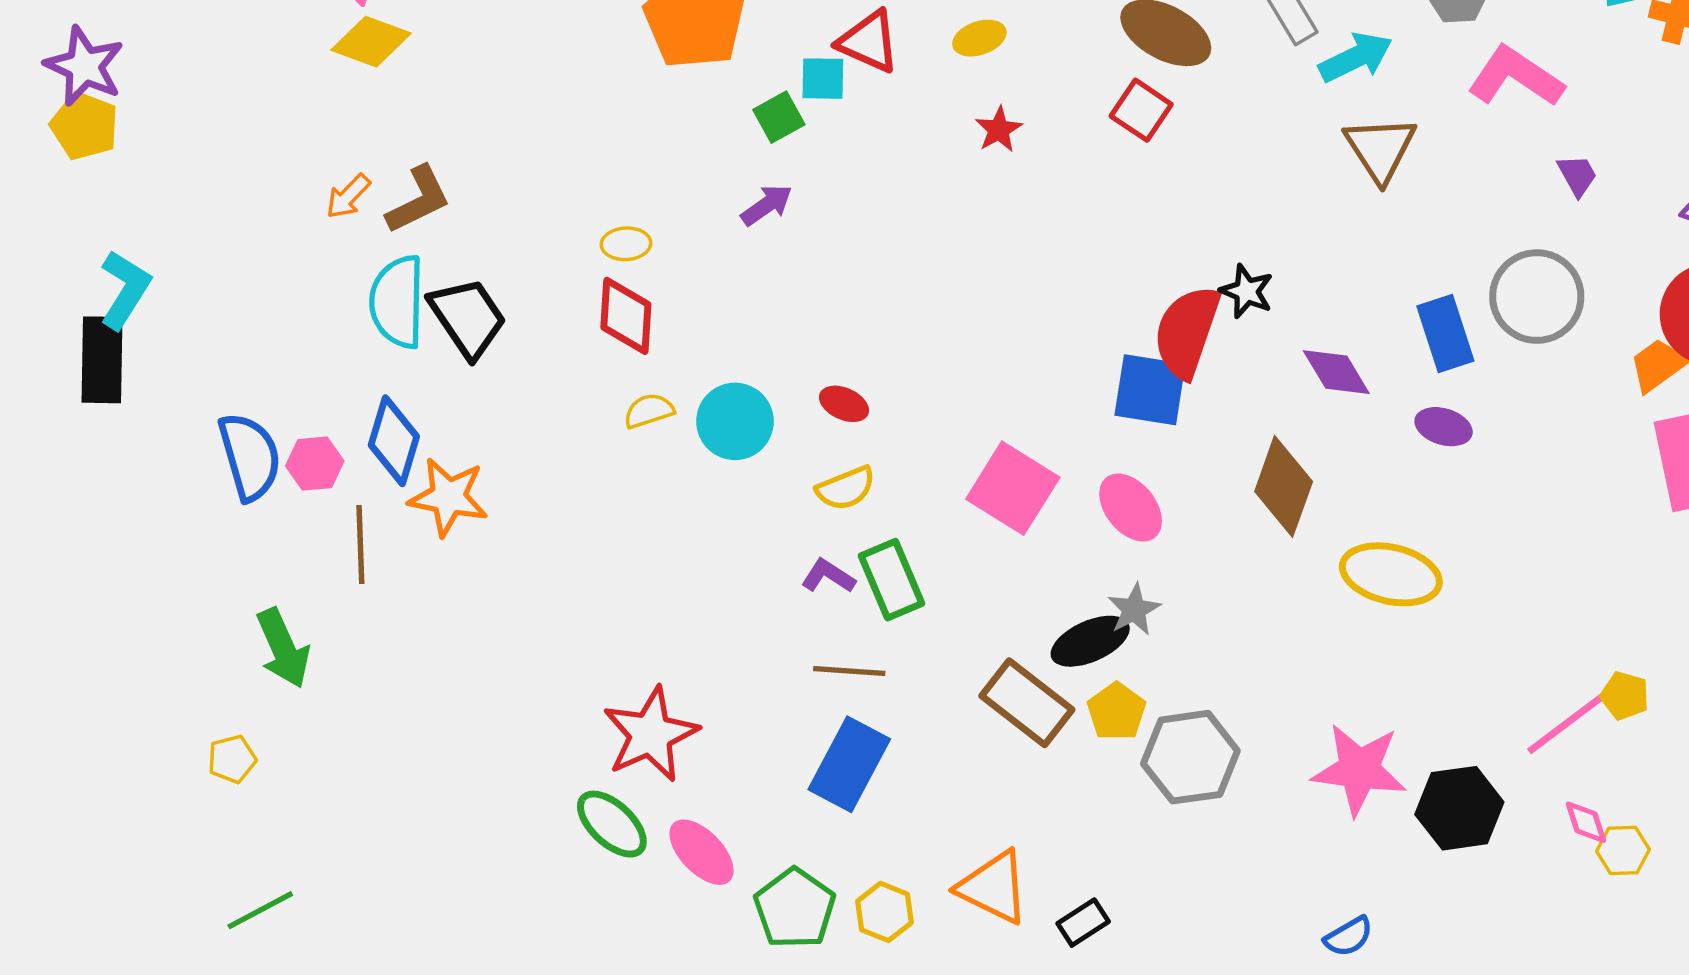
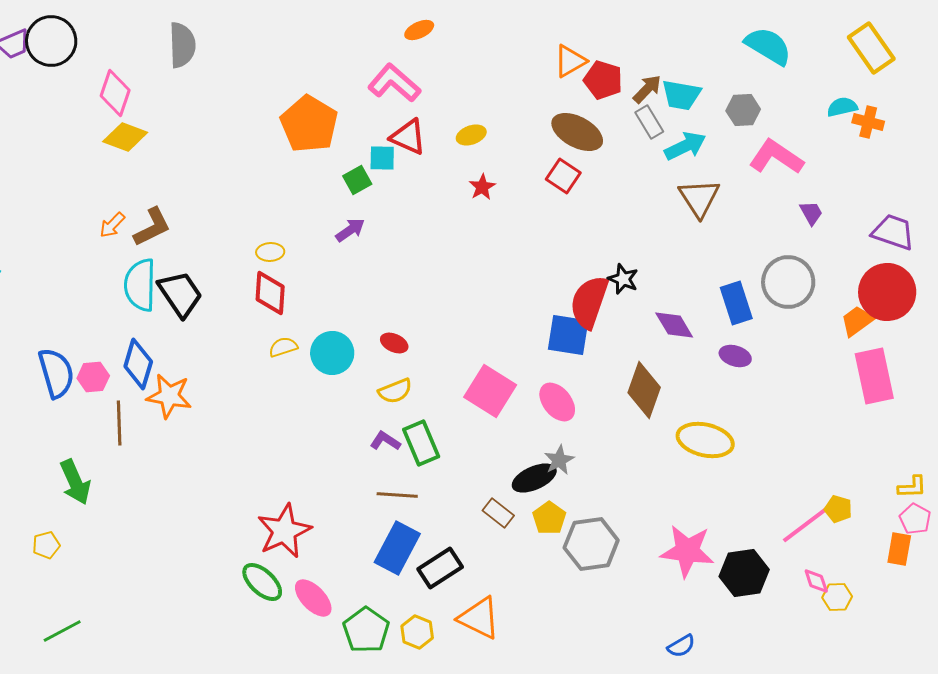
brown rectangle: (1027, 703) -> (498, 513), size x0.6
black rectangle: (1083, 923) -> (440, 568), moved, size x1.5

